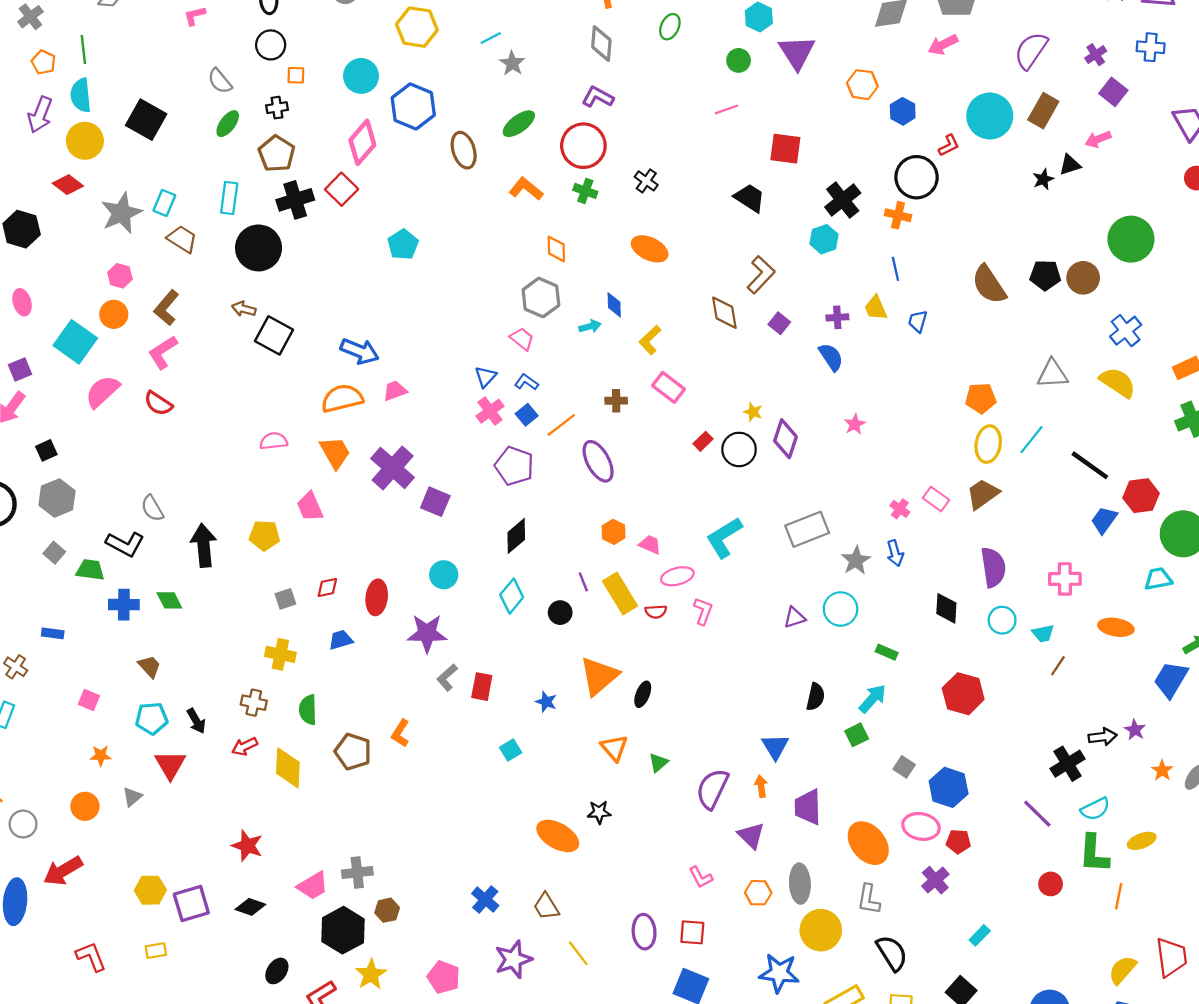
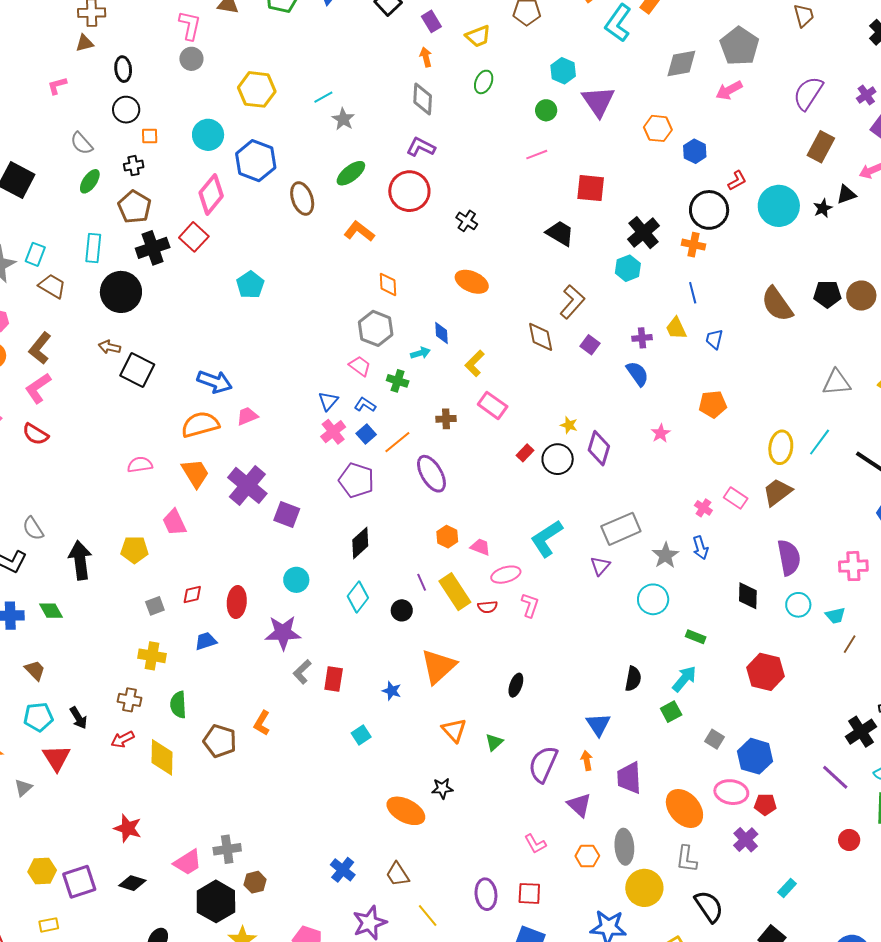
cyan circle: (990, 116) -> (779, 206), moved
green cross: (585, 191) -> (398, 381), moved
orange pentagon: (981, 398) -> (713, 404), moved
purple triangle: (794, 618) -> (600, 566), moved, turned -30
black ellipse: (643, 694) -> (516, 685), moved

